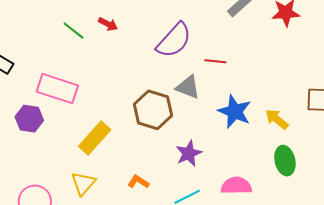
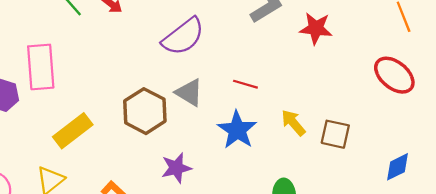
red line: (215, 61) -> (245, 84), moved
pink rectangle: (57, 89) -> (41, 67), turned 57
yellow arrow: (277, 119) -> (293, 123), moved

